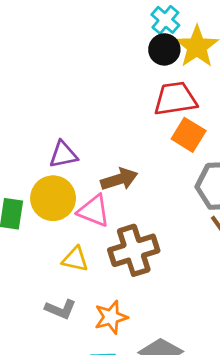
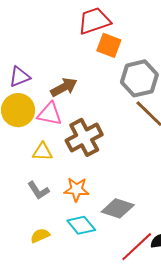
gray L-shape: (60, 309) -> (38, 190), turned 45
orange star: (111, 317) -> (76, 190), turned 30

